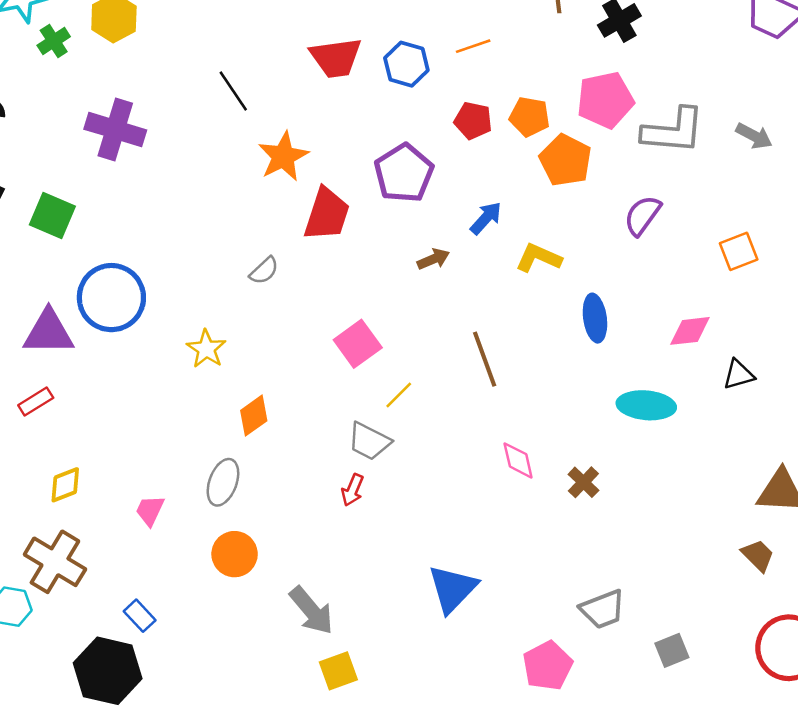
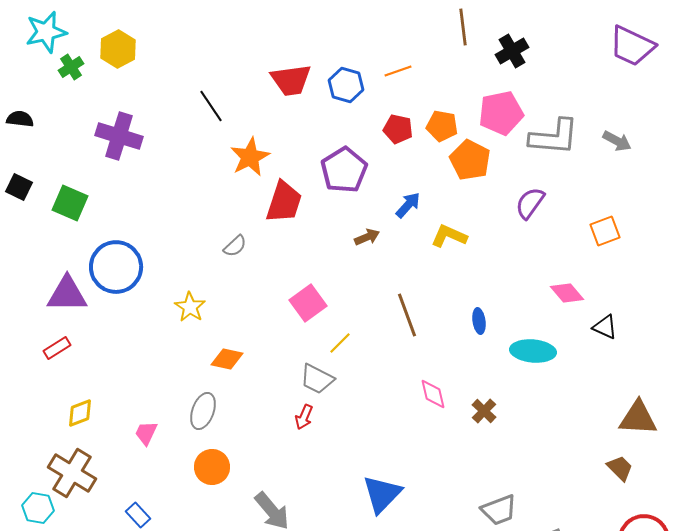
blue ellipse: (595, 318) -> (479, 321), moved, size x0.7
pink diamond: (690, 331) -> (567, 293), turned 56
black triangle: (739, 375) -> (605, 327), turned 40
orange diamond: (254, 416) -> (227, 359), turned 48

